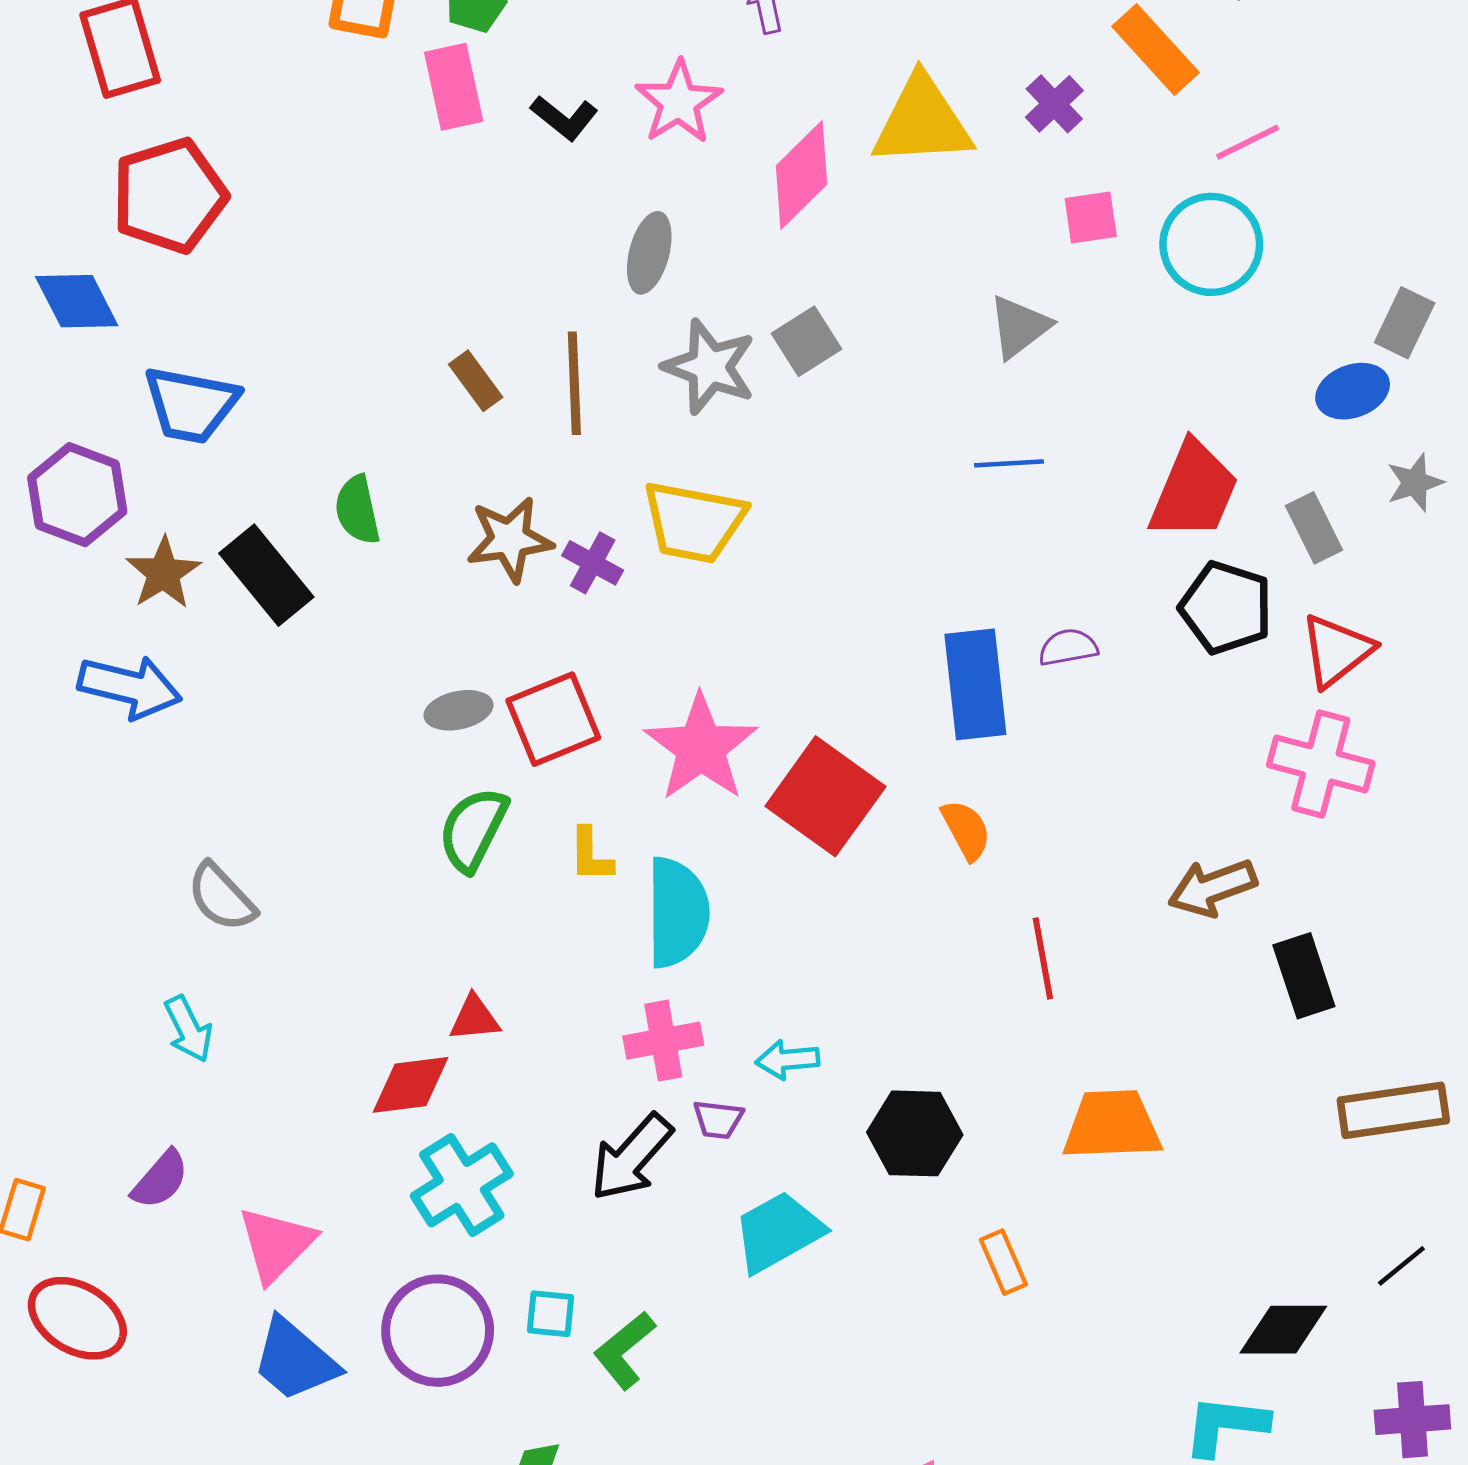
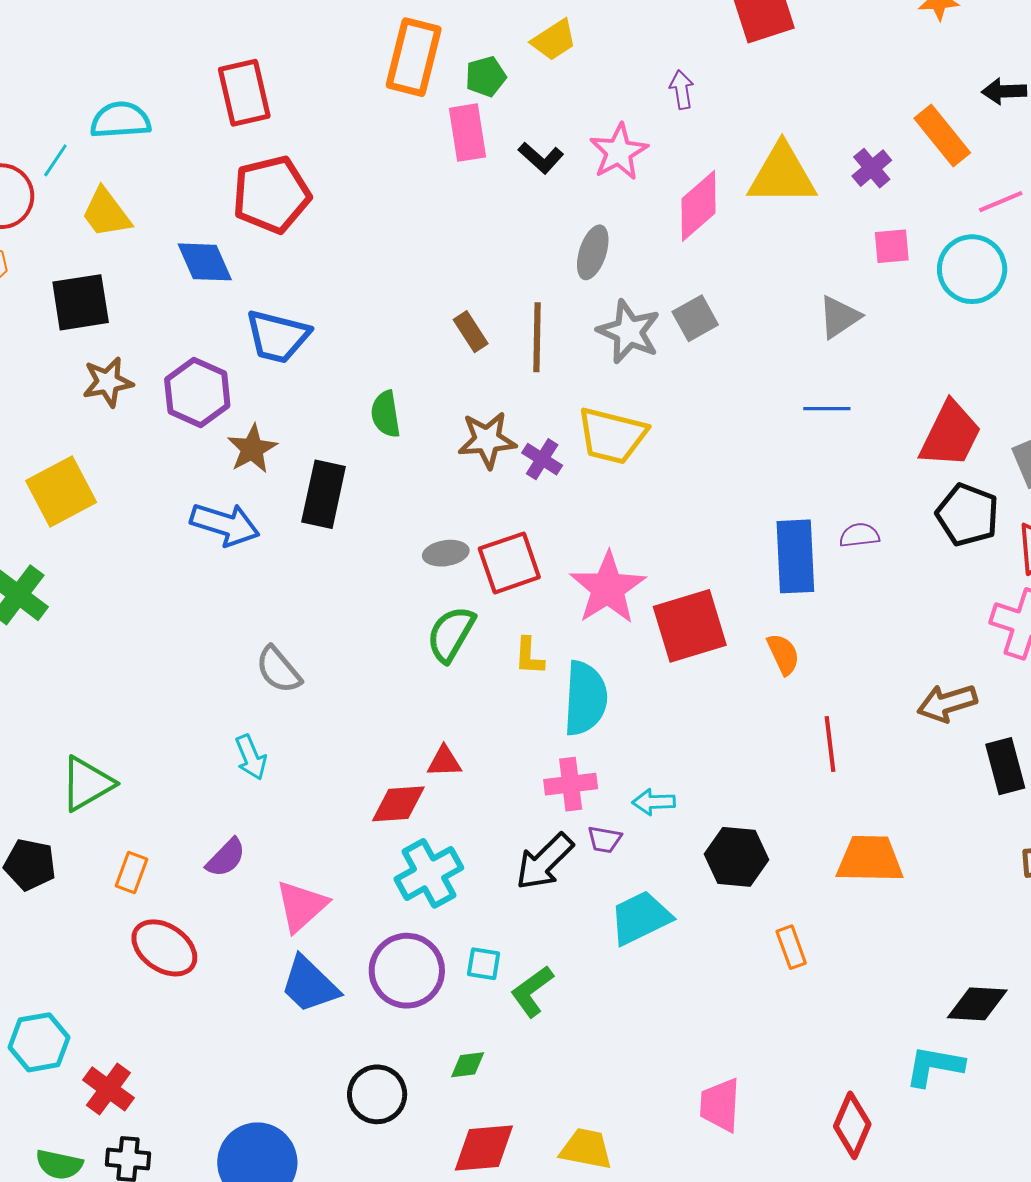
black rectangle: (266, 575) -> (324, 494), moved, turned 48
red square: (825, 796) -> (690, 626), turned 34

